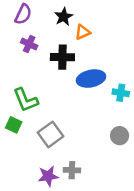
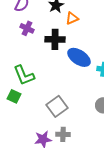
blue ellipse: (91, 79) -> (79, 57), turned 45
gray square: (51, 134) -> (57, 106), moved

